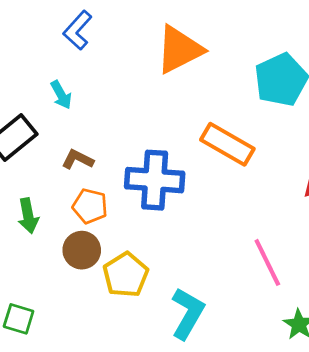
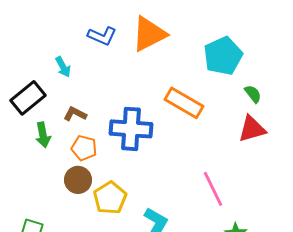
blue L-shape: (78, 30) -> (102, 36), moved, turned -108
green arrow: (28, 216) -> (43, 135), moved

